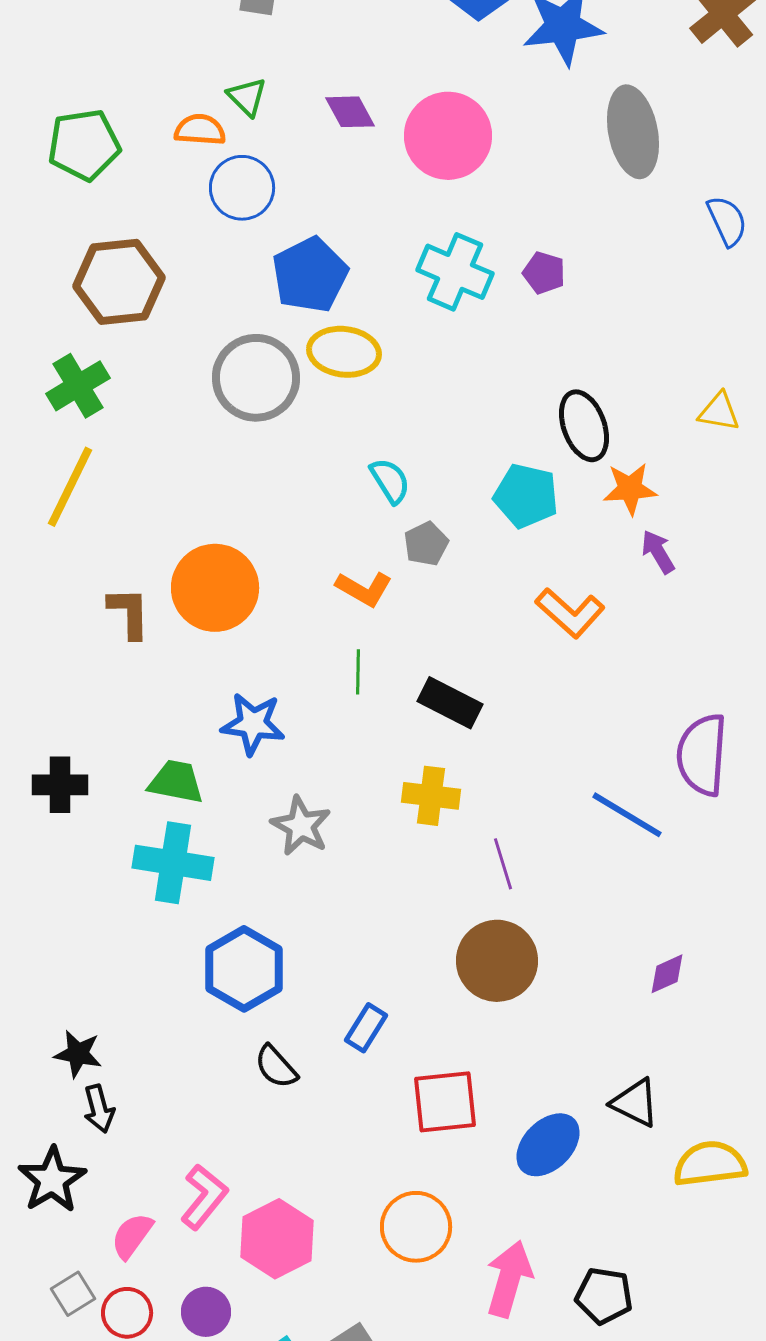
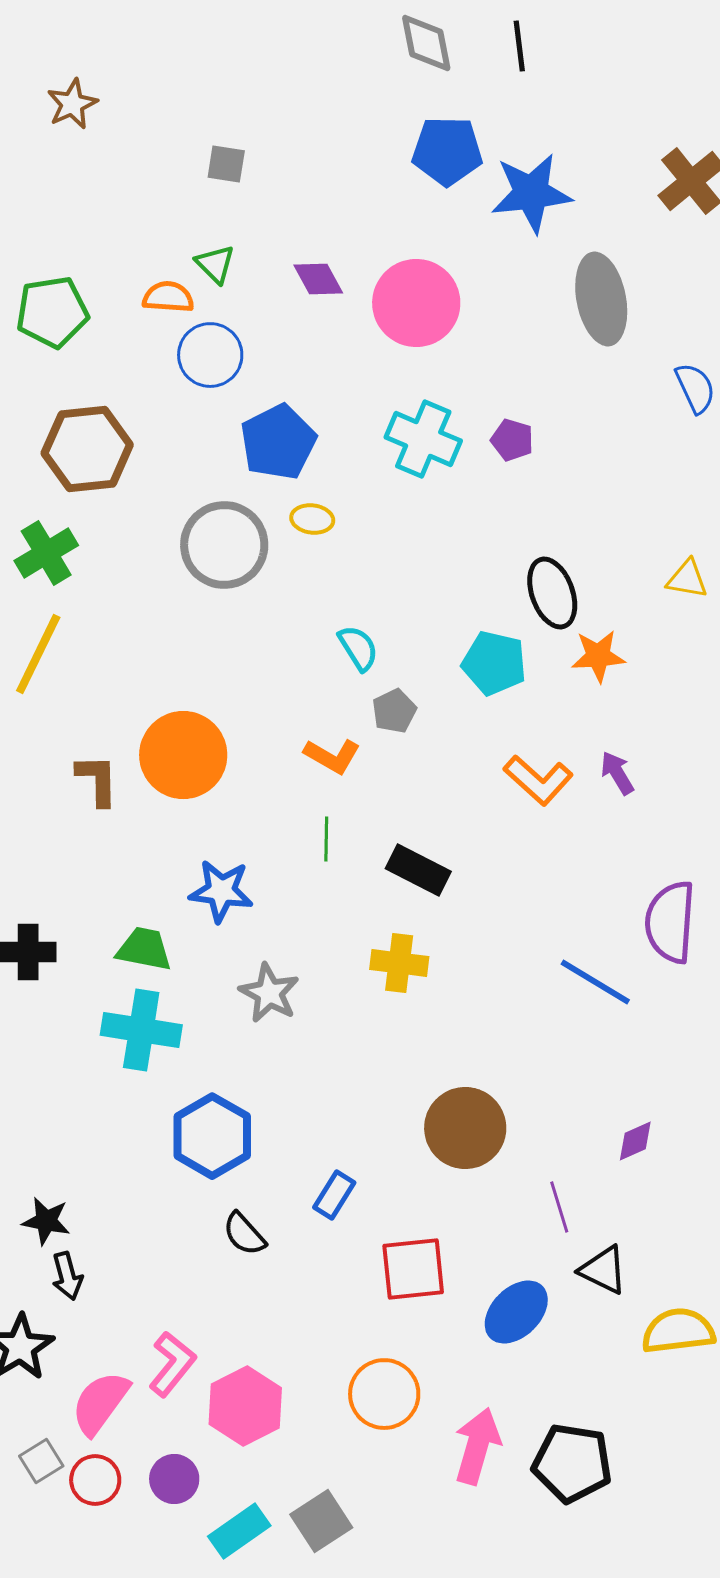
yellow ellipse: (344, 352) -> (312, 519), size x0.6
purple arrow: (658, 552) -> (617, 773), moved
purple line: (503, 864) -> (559, 1207), moved
pink semicircle: (132, 1236) -> (100, 1403), size x1.4
black pentagon: (604, 1296) -> (572, 1463), size x1.4

